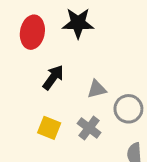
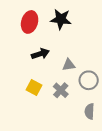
black arrow: (53, 77) -> (40, 54), turned 30

